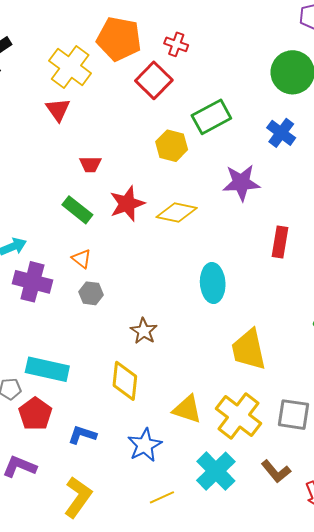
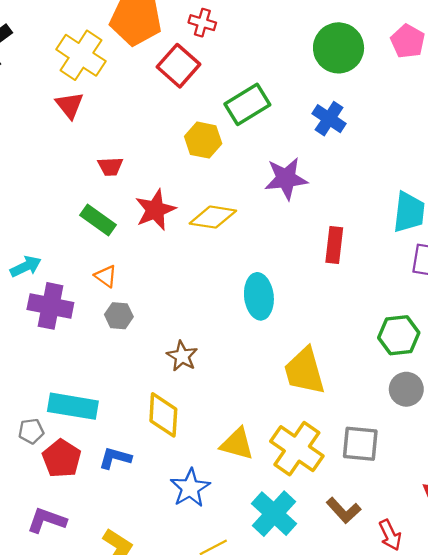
blue L-shape: (82, 435) -> (115, 458), moved

